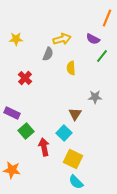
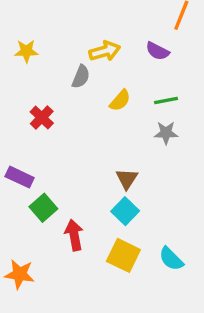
green line: (102, 56) -> (166, 100), moved, turned 40
yellow semicircle: (71, 68) -> (120, 100), turned -136
gray star: (95, 97) -> (166, 133), moved
cyan square: (64, 133) -> (125, 211), moved
cyan semicircle: (76, 182) -> (171, 259), moved

